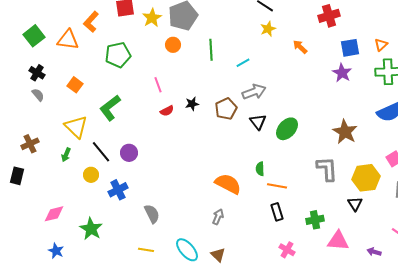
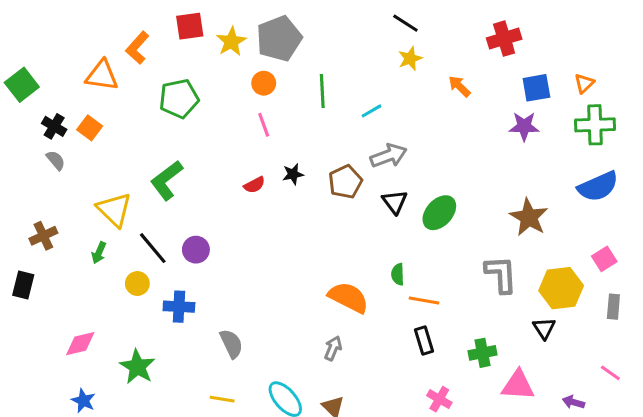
green square: (34, 36) -> (22, 85), moved
purple star: (342, 73) -> (524, 126), turned -30
orange square: (75, 85) -> (90, 128), moved
pink line: (158, 85) -> (264, 125), moved
blue cross: (118, 190) -> (179, 307), turned 30

